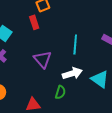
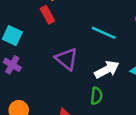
cyan line: (75, 45) -> (104, 33), turned -60

